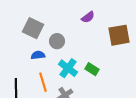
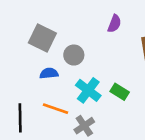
purple semicircle: (88, 17) -> (114, 24), turned -32
orange line: (43, 82) -> (55, 109), turned -54

